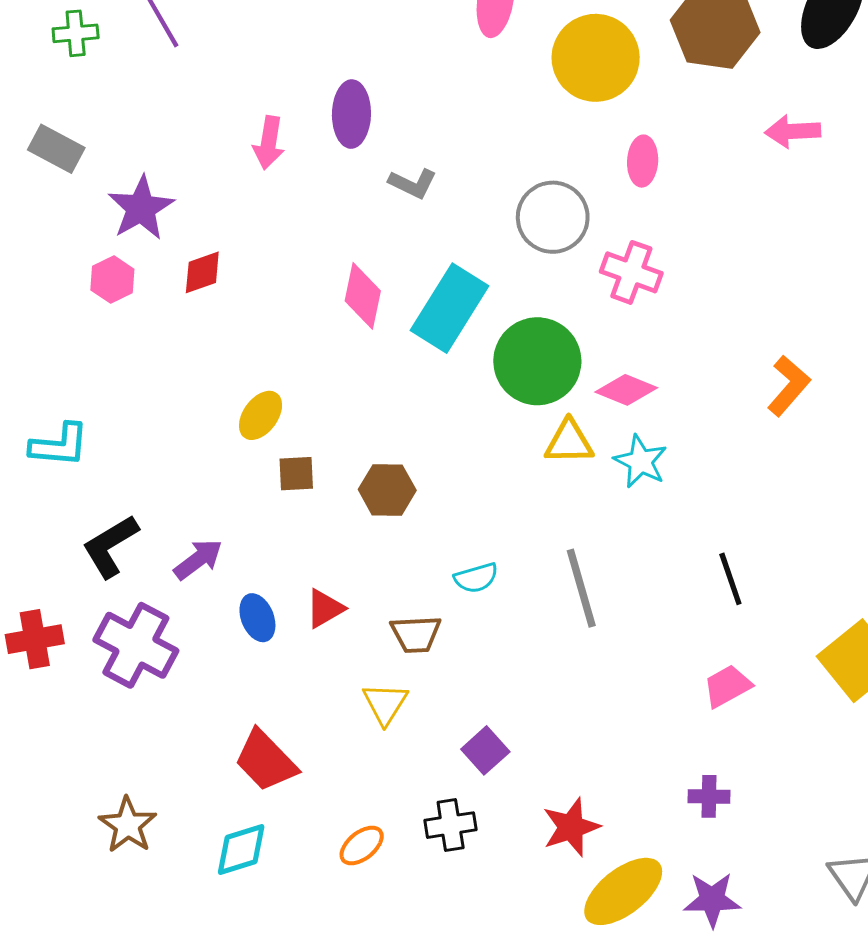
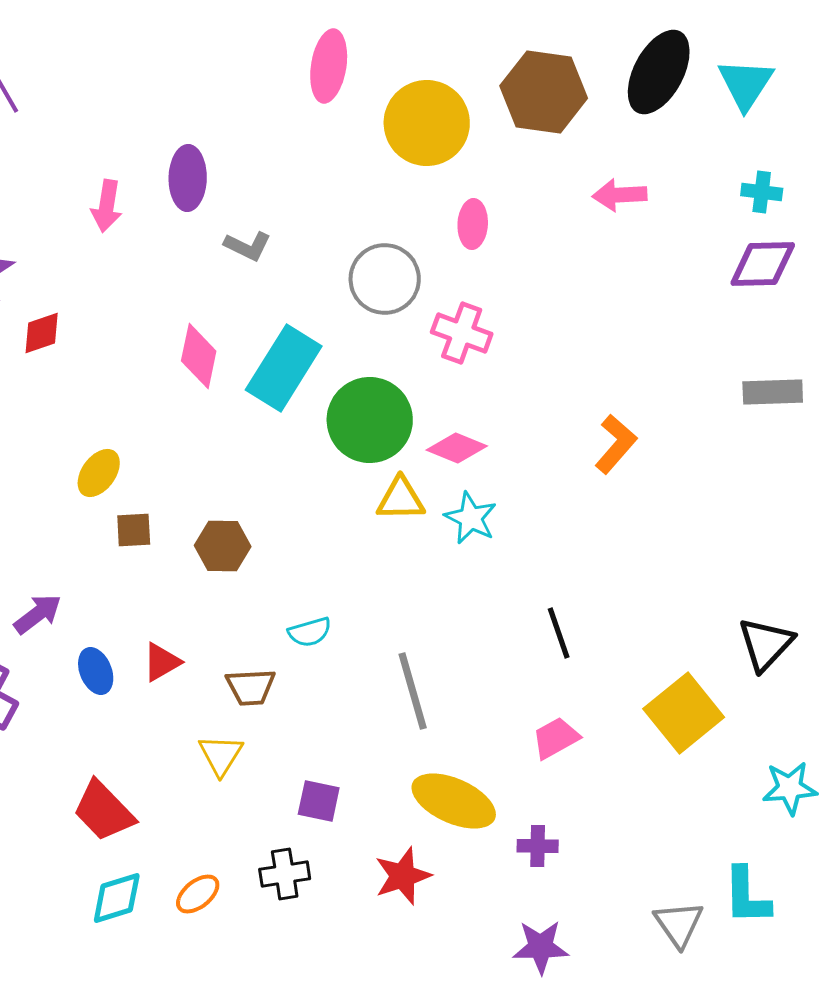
gray line: (581, 588) -> (413, 691), moved
purple square: (485, 750) -> (319, 801), turned -36
cyan diamond: (241, 850) -> (117, 898), moved
yellow ellipse: (623, 891) -> (454, 801), moved, turned 62

